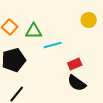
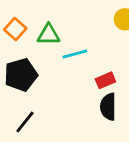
black semicircle: (77, 83) -> (108, 107), turned 54

